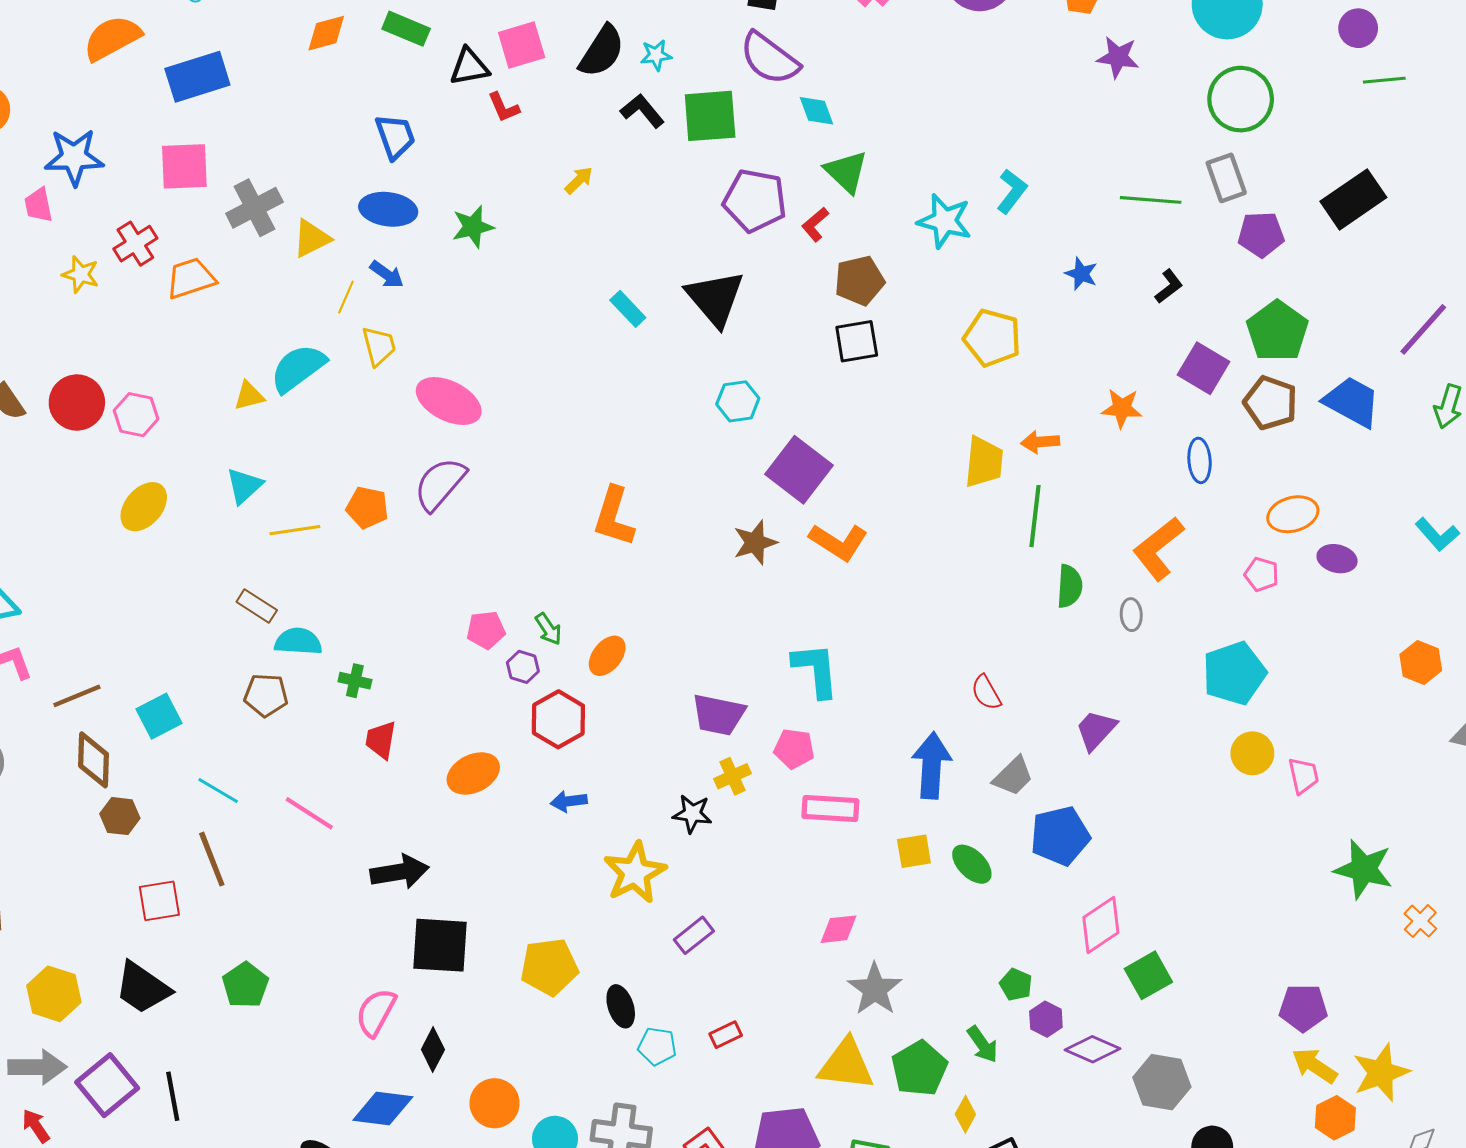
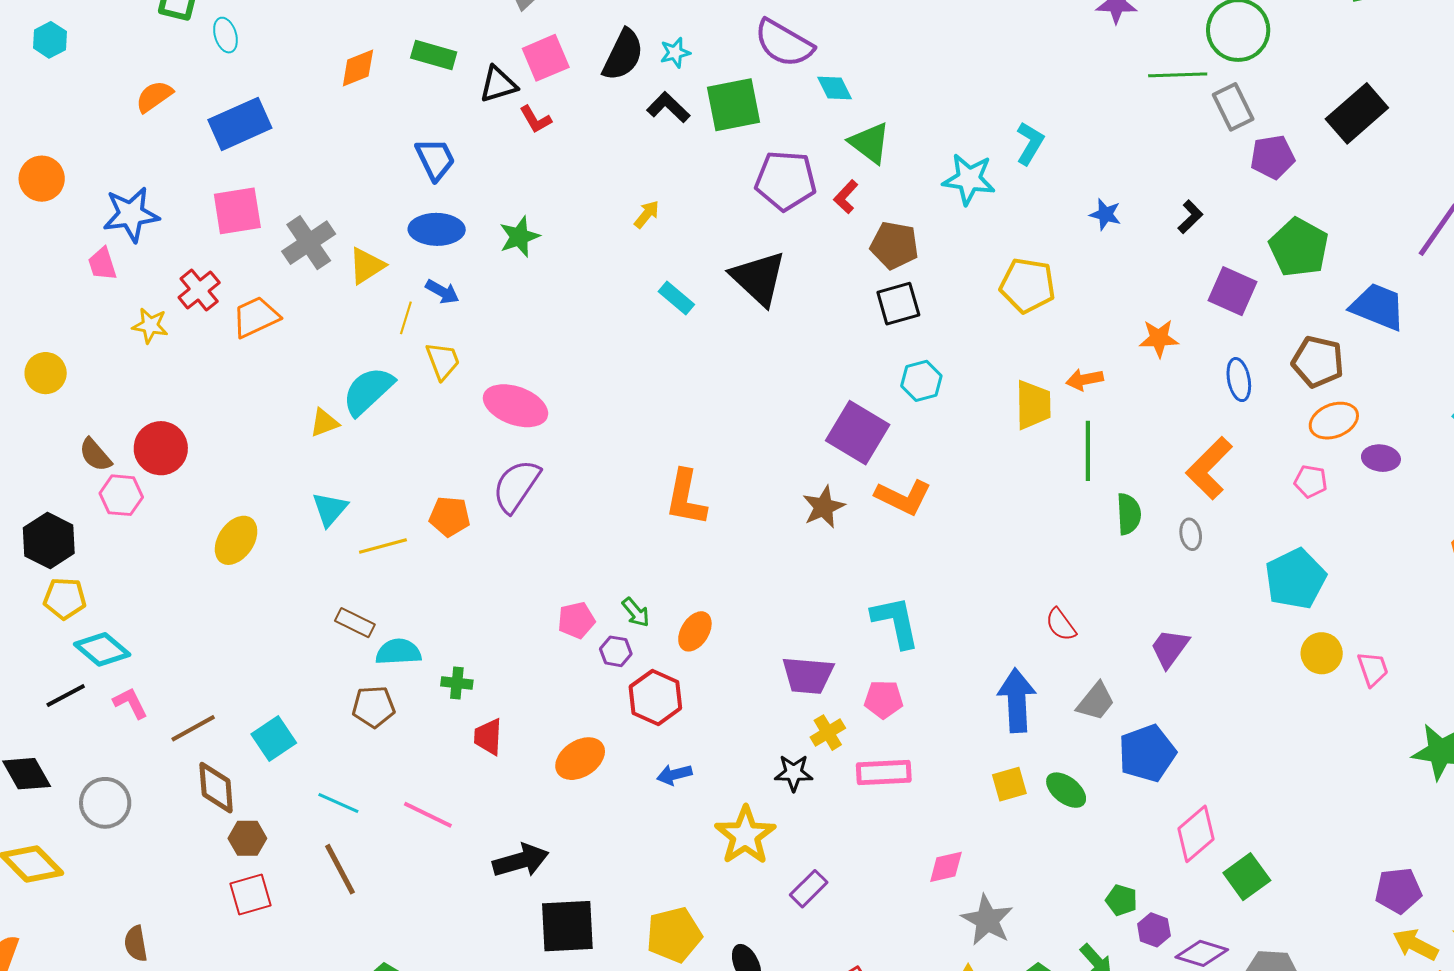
orange semicircle: (112, 38) -> (154, 96), size x0.7
yellow arrow: (579, 180) -> (647, 214), moved
green line: (1151, 200) -> (1178, 75), moved
brown pentagon: (860, 281) -> (894, 245), turned 30
cyan hexagon: (738, 401) -> (921, 381), moved
brown pentagon: (1270, 403) -> (1318, 362), moved
pink hexagon: (136, 415) -> (121, 495), moved
pink rectangle: (830, 809) -> (884, 773), moved
red square: (159, 901) -> (251, 895), moved

